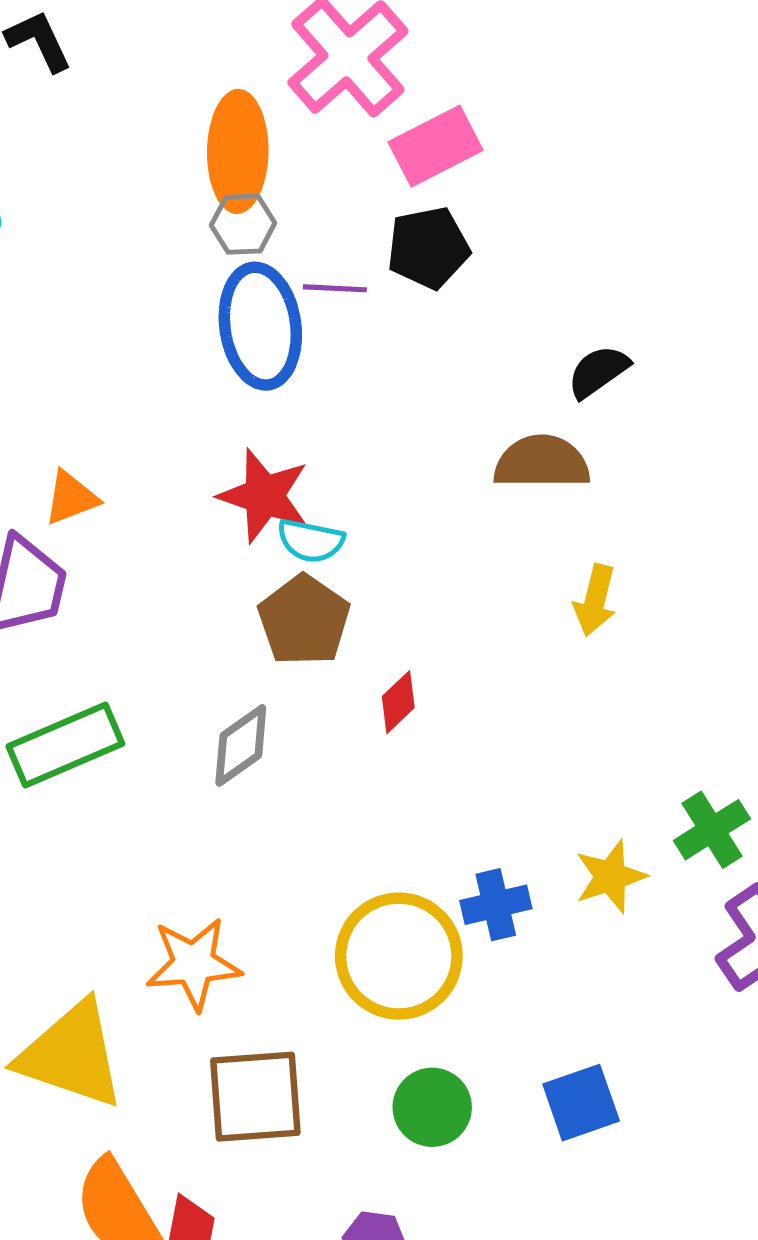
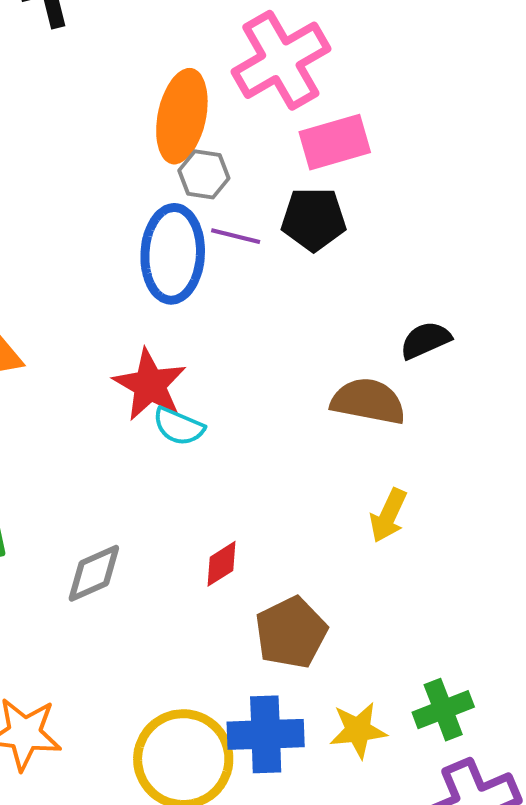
gray hexagon: (243, 224) -> (204, 174), moved
brown pentagon: (304, 620) -> (291, 633), moved
blue cross: (496, 905) -> (266, 734), size x1.4

